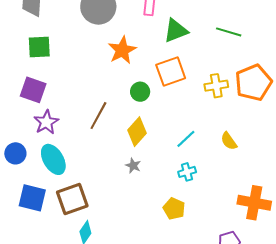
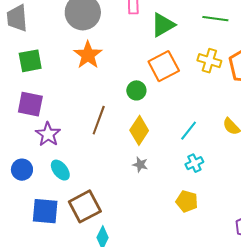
orange star: (122, 50) -> (88, 55), moved
yellow cross: (216, 86) -> (209, 61), moved, turned 35
cyan ellipse: (53, 159) -> (60, 170), size x0.7

